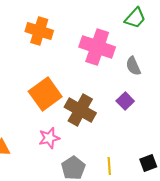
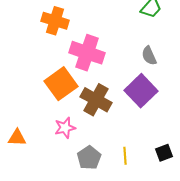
pink cross: (97, 47) -> (87, 53), moved
purple square: (125, 101) -> (141, 91), size x1.8

